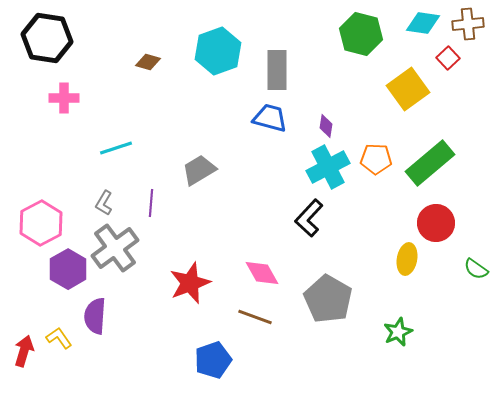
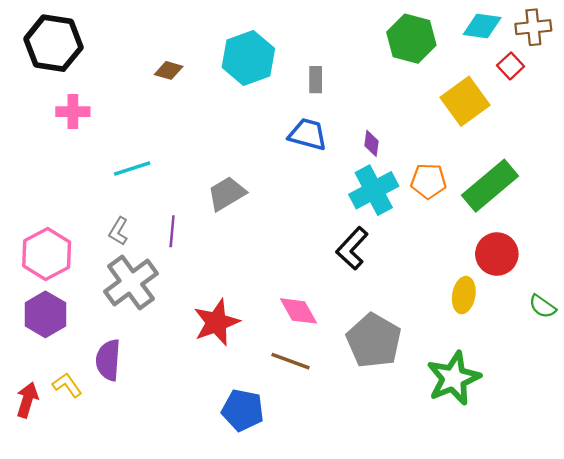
gray rectangle: (277, 70) -> (316, 80), size x0.6
purple hexagon: (68, 269) -> (45, 314), moved
green star: (398, 332) -> (454, 378), size x1.6
blue pentagon: (213, 360) -> (243, 410), turned 30

